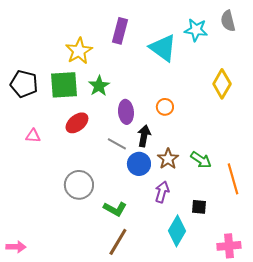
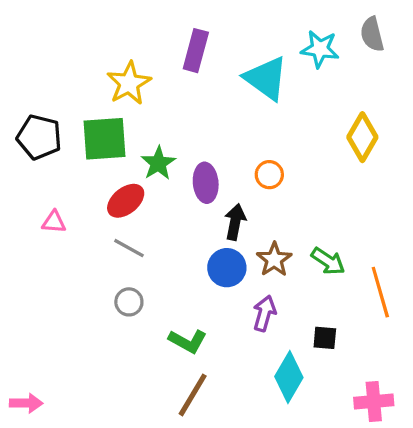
green star: (99, 86) -> (158, 163), moved
gray line: (117, 144) -> (129, 248), moved
gray circle: (79, 185) -> (129, 302), size x0.6

